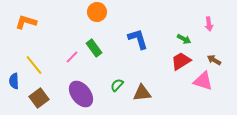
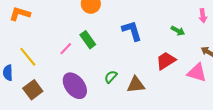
red trapezoid: (181, 61) -> (166, 61), moved

